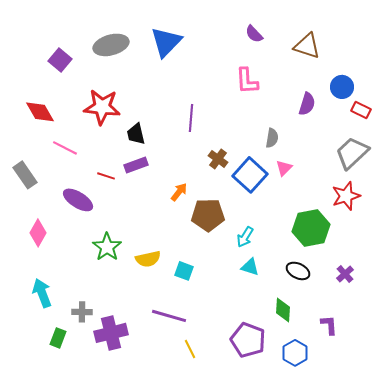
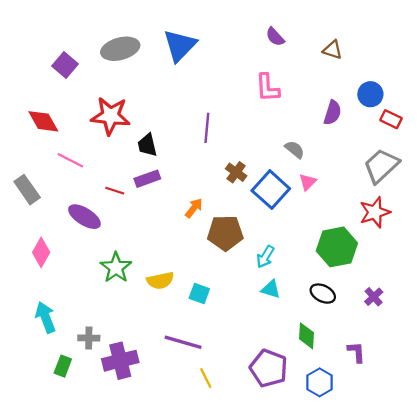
brown triangle: (307, 46) -> (333, 50), size x0.7
gray semicircle: (272, 138) -> (295, 149), turned -60

